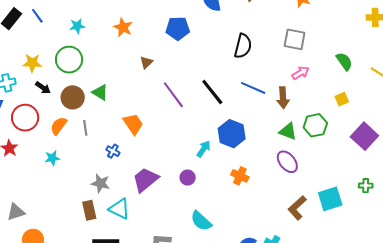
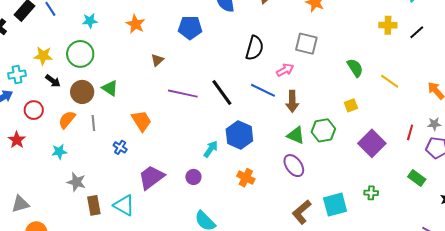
pink arrow: (300, 73) -> (285, 70), moved
purple line: (173, 95) -> (183, 94), turned -44
red circle: (25, 118) -> (34, 110), size x0.7
gray star: (100, 183) -> (76, 182), moved

